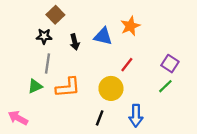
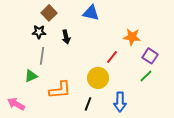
orange star: (130, 26) -> (132, 37), moved, turned 30
blue triangle: (103, 36) -> (91, 13), moved
orange L-shape: (68, 87) -> (60, 90), moved

